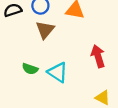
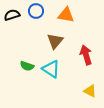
brown triangle: (45, 30) -> (55, 41), moved

